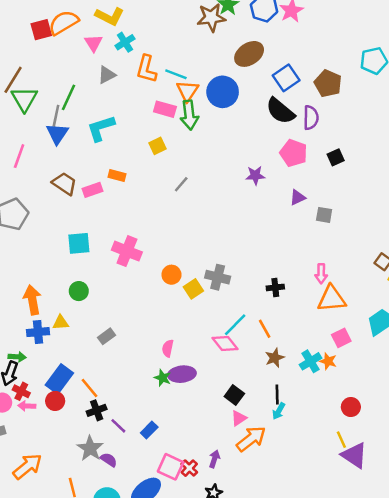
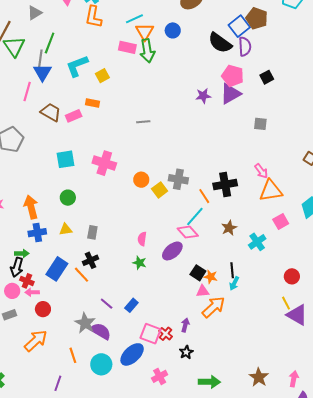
orange L-shape: (146, 69) -> (93, 17), moved
cyan line: (176, 74) -> (134, 19), turned -42
gray triangle: (107, 75) -> (35, 13), moved
blue square: (286, 78) -> (239, 26), moved
blue circle: (223, 92) -> (173, 30), size x0.6
yellow square: (157, 146) -> (102, 76), moved
pink line: (19, 156) -> (27, 91), moved
gray line: (181, 184) -> (143, 122), moved, turned 48
purple triangle: (298, 197) -> (230, 94), moved, size x1.6
pink arrow: (321, 274) -> (261, 171), turned -35
black cross: (275, 287) -> (225, 185), size x1.6
yellow triangle: (61, 323) -> (66, 229), moved
orange line: (265, 329) -> (204, 196), moved
gray rectangle: (107, 336) -> (92, 232), turned -40
brown star: (275, 358) -> (229, 228), moved
orange star: (328, 361) -> (211, 277), moved
purple ellipse: (182, 374) -> (172, 251), moved, turned -30
red circle: (55, 401) -> (43, 309), moved
black cross: (97, 410) -> (91, 260), moved
pink triangle: (239, 418) -> (203, 291), turned 32
purple semicircle: (109, 460) -> (101, 331), size x1.5

